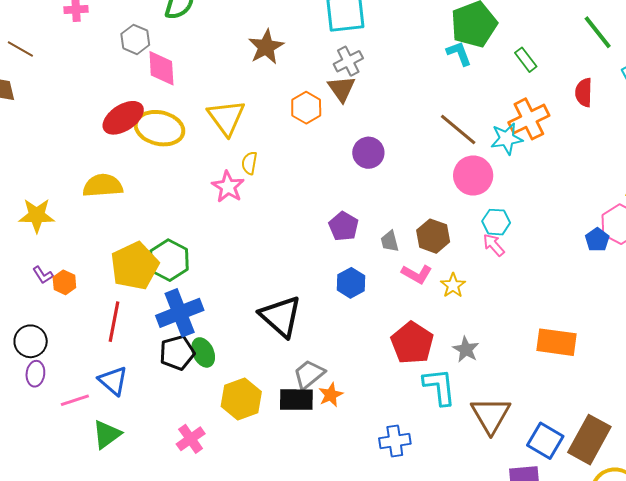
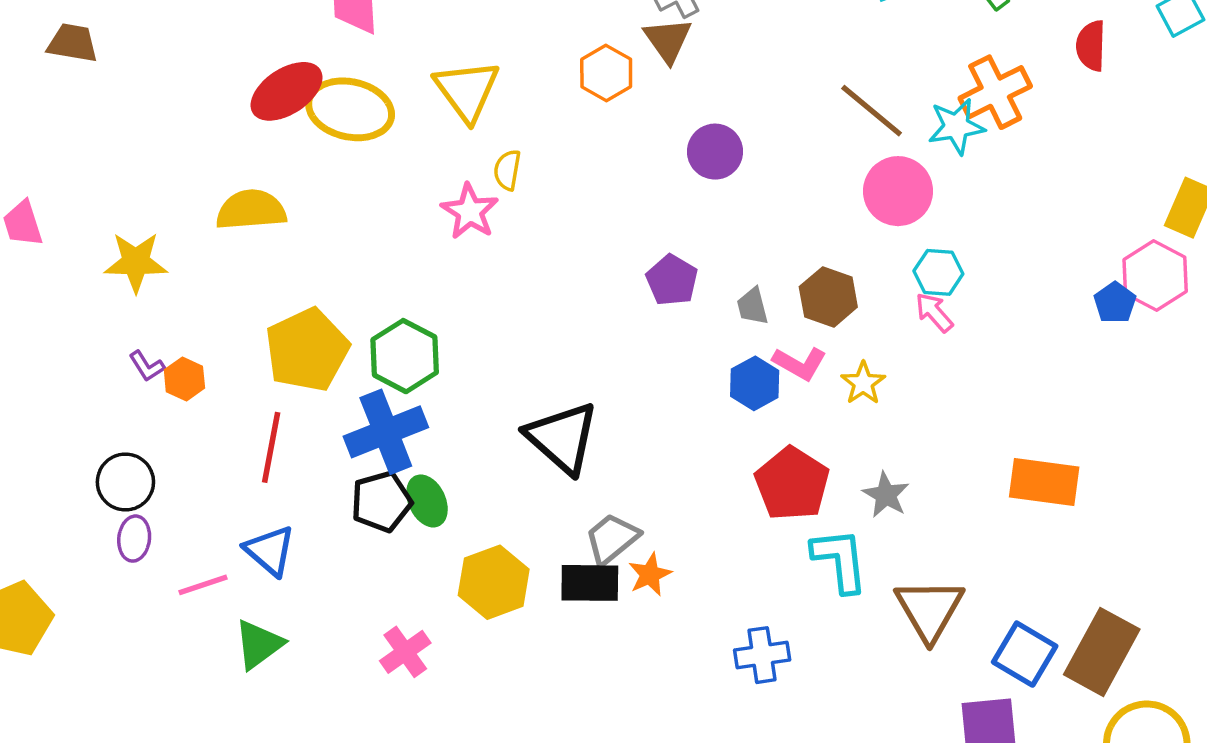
green hexagon: (169, 260) -> (405, 356), moved
blue hexagon: (351, 283) -> (755, 383), moved

